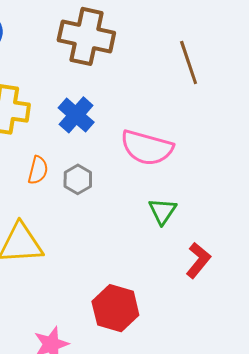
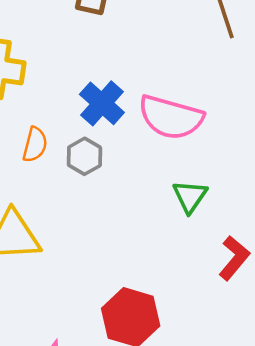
blue cross: (76, 115) -> (102, 103), moved

